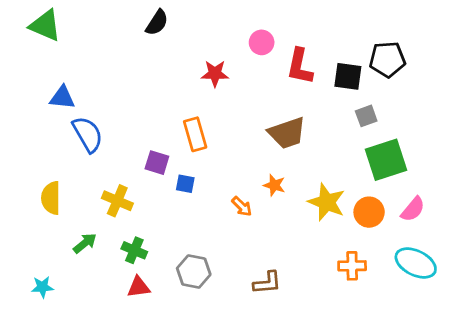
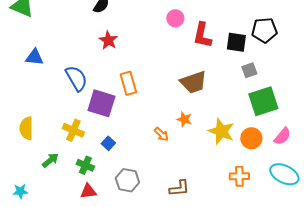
red star: (215, 74) -> (108, 40), moved, turned 30
blue semicircle: (88, 134) -> (76, 78), moved
purple square: (157, 163) -> (101, 103), size x1.6
blue square: (185, 184) -> (108, 143), moved, turned 32

